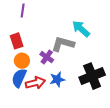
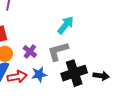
cyan arrow: (81, 29) -> (66, 25), turned 84
gray L-shape: (63, 44) -> (58, 51), moved, turned -35

